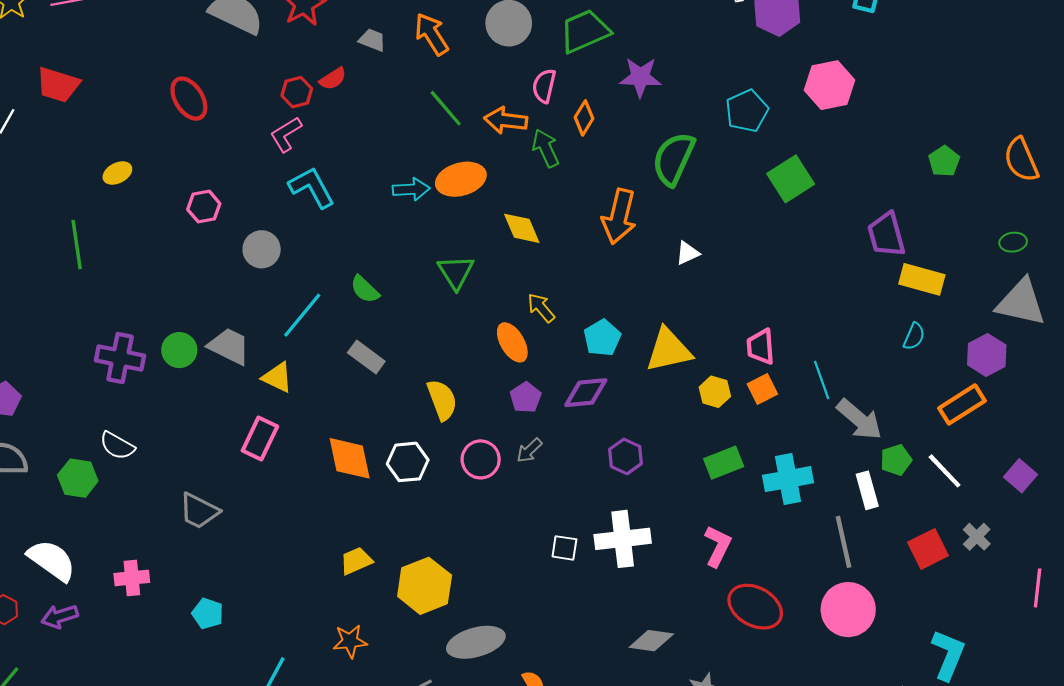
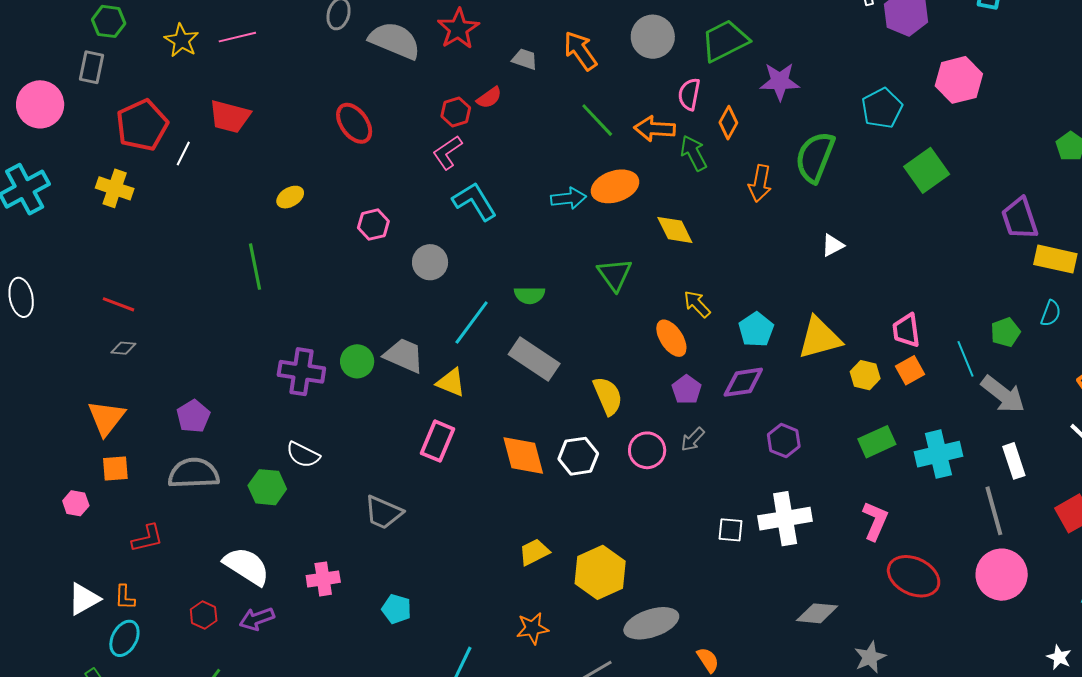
orange arrow: (619, 216) -> (760, 183), moved, size x0.7
green semicircle: (365, 289) -> (529, 295), turned -40
gray rectangle: (366, 357) -> (534, 359), size x1.4
green pentagon: (896, 460) -> (1005, 332), moved

